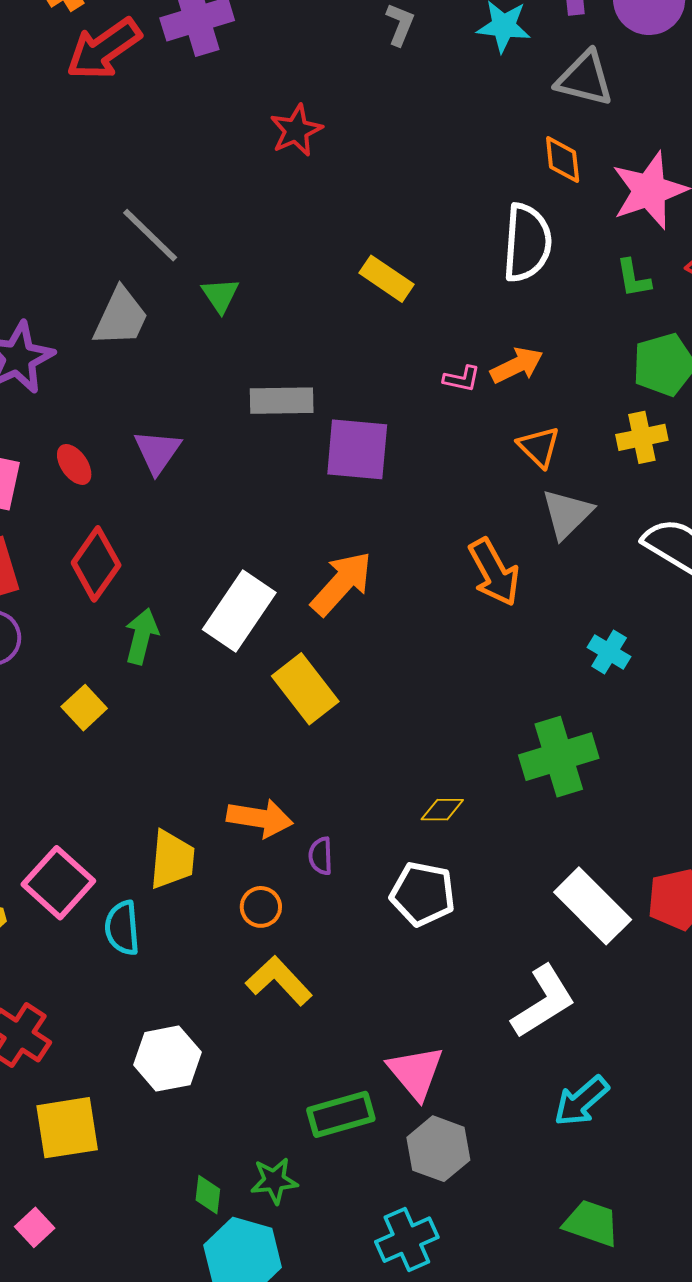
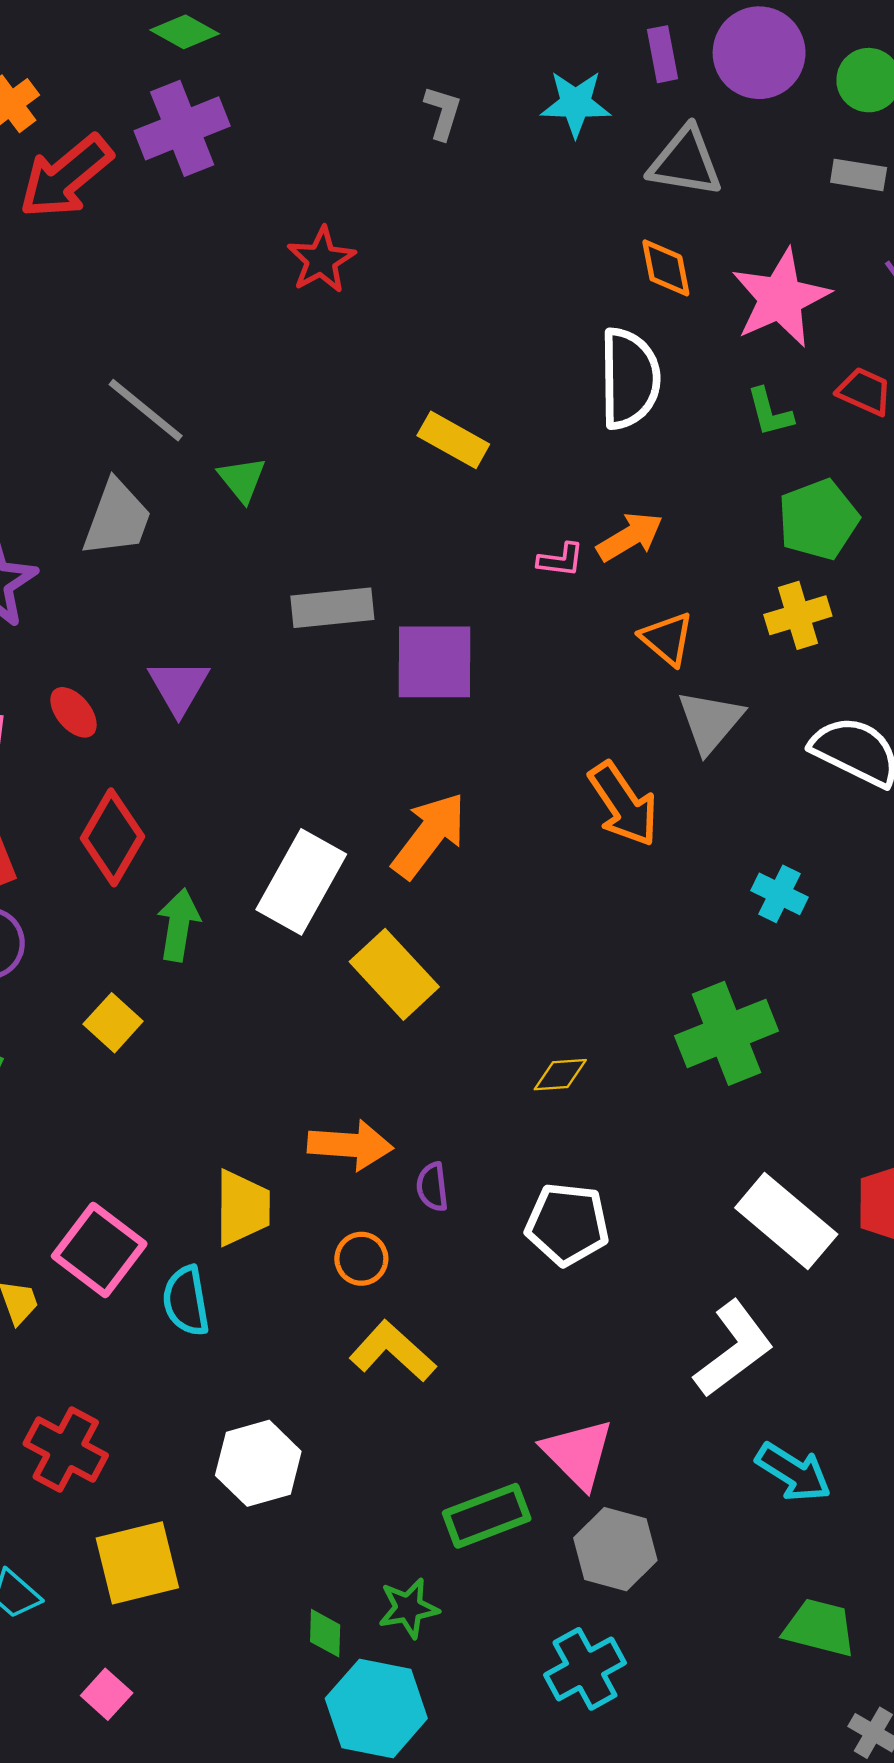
yellow diamond: (442, 810) -> (560, 1075), moved
cyan arrow: (581, 1101) -> (793, 1472), turned -102

